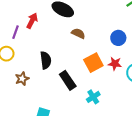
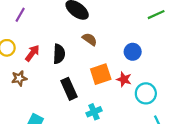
red arrow: (32, 21) -> (32, 53), moved
purple line: (15, 32) -> (20, 15), moved
black semicircle: (46, 60) -> (59, 54), moved

